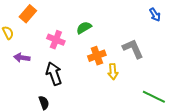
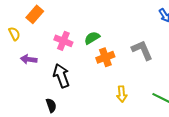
green semicircle: (84, 28) -> (92, 38), moved
yellow arrow: (113, 72) -> (122, 94), moved

